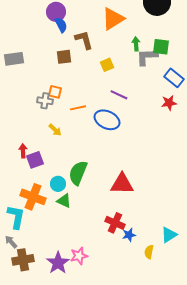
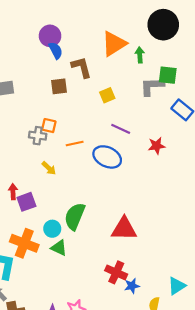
green arrow: (136, 44) -> (140, 55), moved
red star: (169, 103) -> (157, 146), moved

